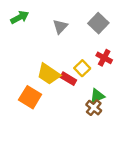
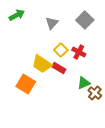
red cross: (104, 58) -> (79, 52), moved
yellow square: (82, 68) -> (61, 50), moved
brown cross: (94, 108) -> (95, 93), moved

